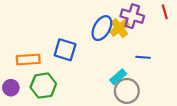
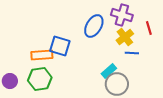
red line: (165, 12) -> (149, 28), moved
yellow cross: (119, 28) -> (125, 37), moved
orange rectangle: (28, 60) -> (42, 55), moved

